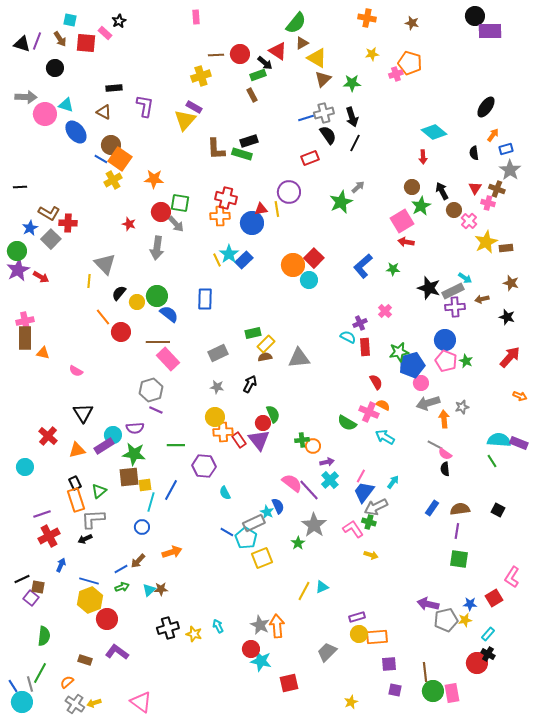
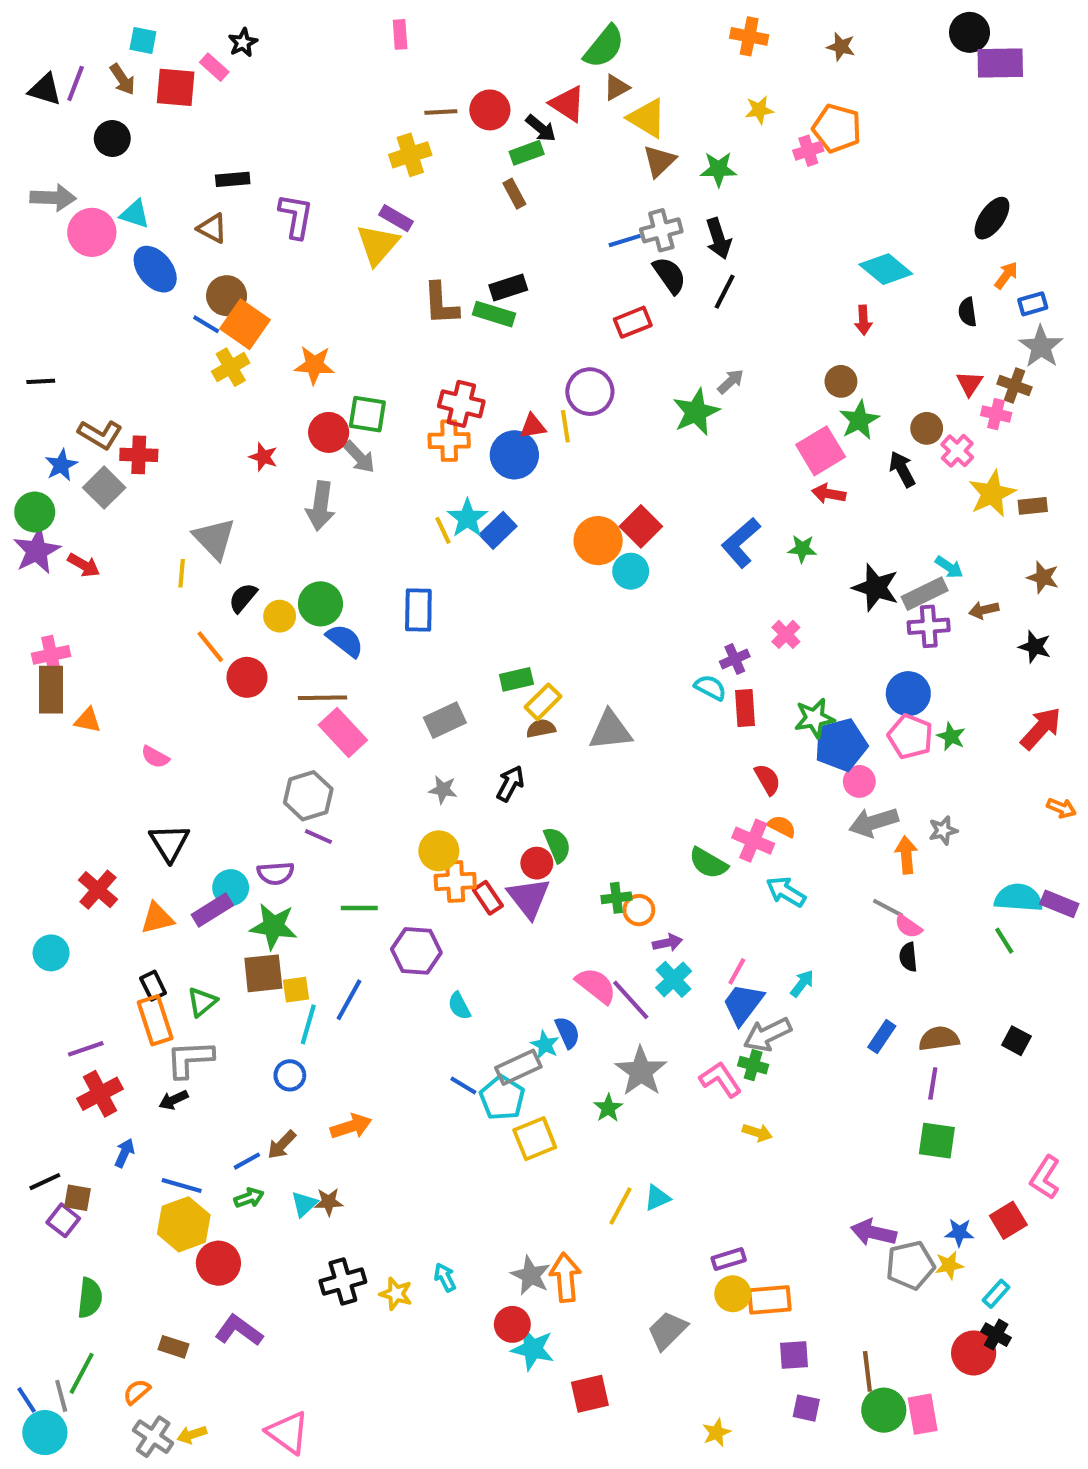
black arrow: (442, 191) -> (902, 469), moved

